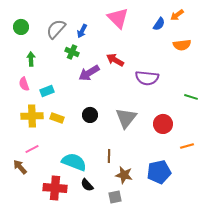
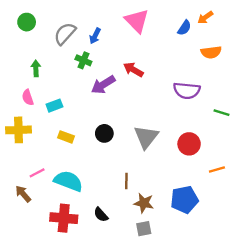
green circle: (21, 27) -> (27, 22), moved
purple semicircle: (147, 78) -> (187, 90), moved
yellow cross: (32, 116) -> (18, 130), moved
cyan semicircle: (74, 162) -> (68, 181), moved
gray square: (115, 197) -> (144, 229), moved

